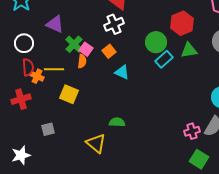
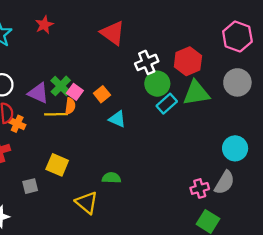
purple triangle: (55, 24) -> (38, 93), moved
white cross: (114, 24) -> (147, 62), moved
green triangle: (189, 50) -> (196, 93), size x1.4
yellow line: (54, 69) -> (56, 114), moved
yellow square: (69, 94) -> (57, 165), moved

